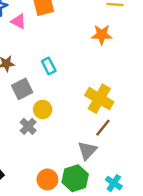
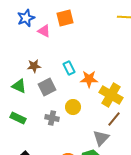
orange star: (102, 35) -> (89, 79), moved
yellow circle: (43, 109) -> (73, 107), moved
gray cross: (28, 126) -> (52, 118), turned -32

